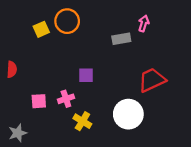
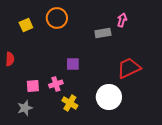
yellow square: (41, 29) -> (26, 25), moved
gray star: (18, 133) -> (25, 108), moved

